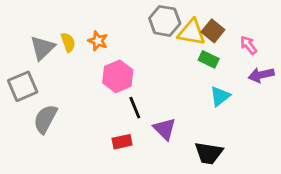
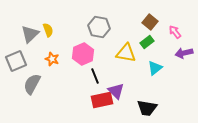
gray hexagon: (165, 21) -> (99, 27), moved
yellow triangle: (192, 32) -> (126, 53), moved
orange star: (98, 41) -> (52, 59), moved
green rectangle: (209, 59) -> (147, 42), turned -64
red rectangle: (122, 142) -> (102, 100), moved, size x1.5

